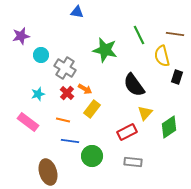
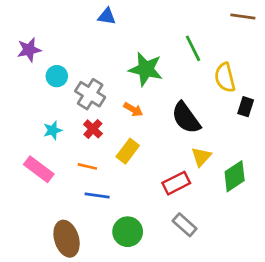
brown line: (175, 34) -> (243, 16), moved
orange arrow: (85, 89) -> (133, 109), moved
green circle: (92, 156) -> (128, 232), moved
gray rectangle: (133, 162) -> (185, 225), turned 36

